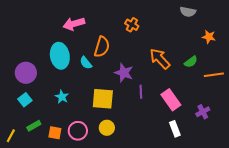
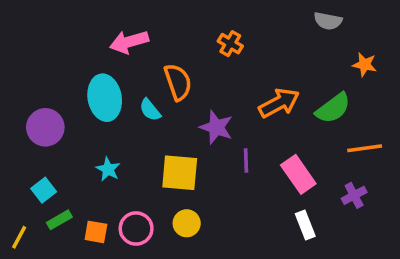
orange semicircle: (102, 47) -> (178, 82), turned -35
orange arrow: (160, 59) -> (279, 103), turned 105
green semicircle: (191, 62) -> (333, 108), size x1.5
orange line: (214, 75) -> (365, 148), moved
cyan square: (25, 100) -> (44, 190), moved

